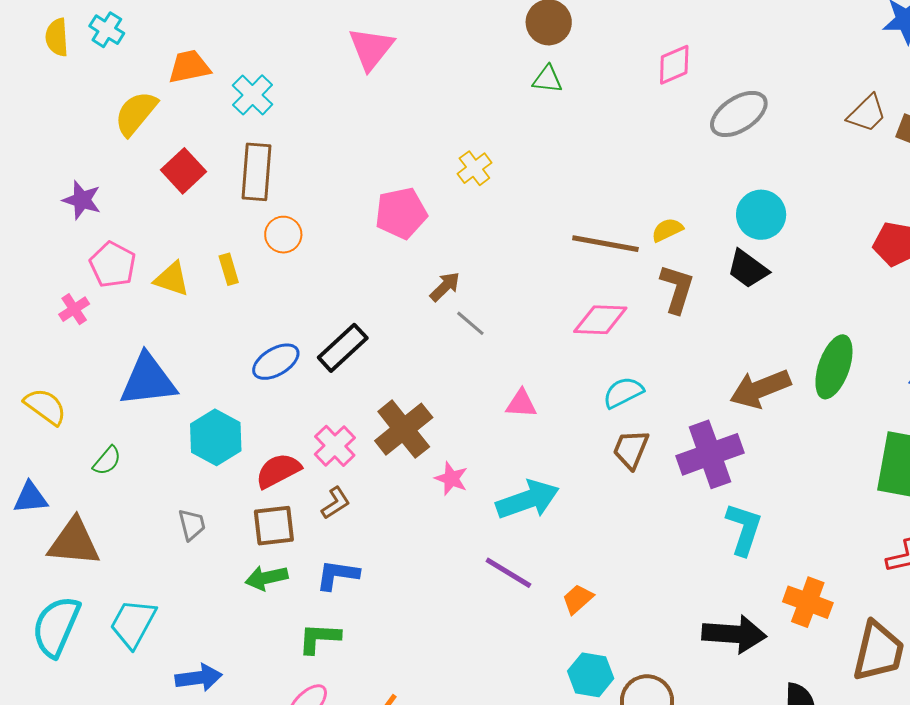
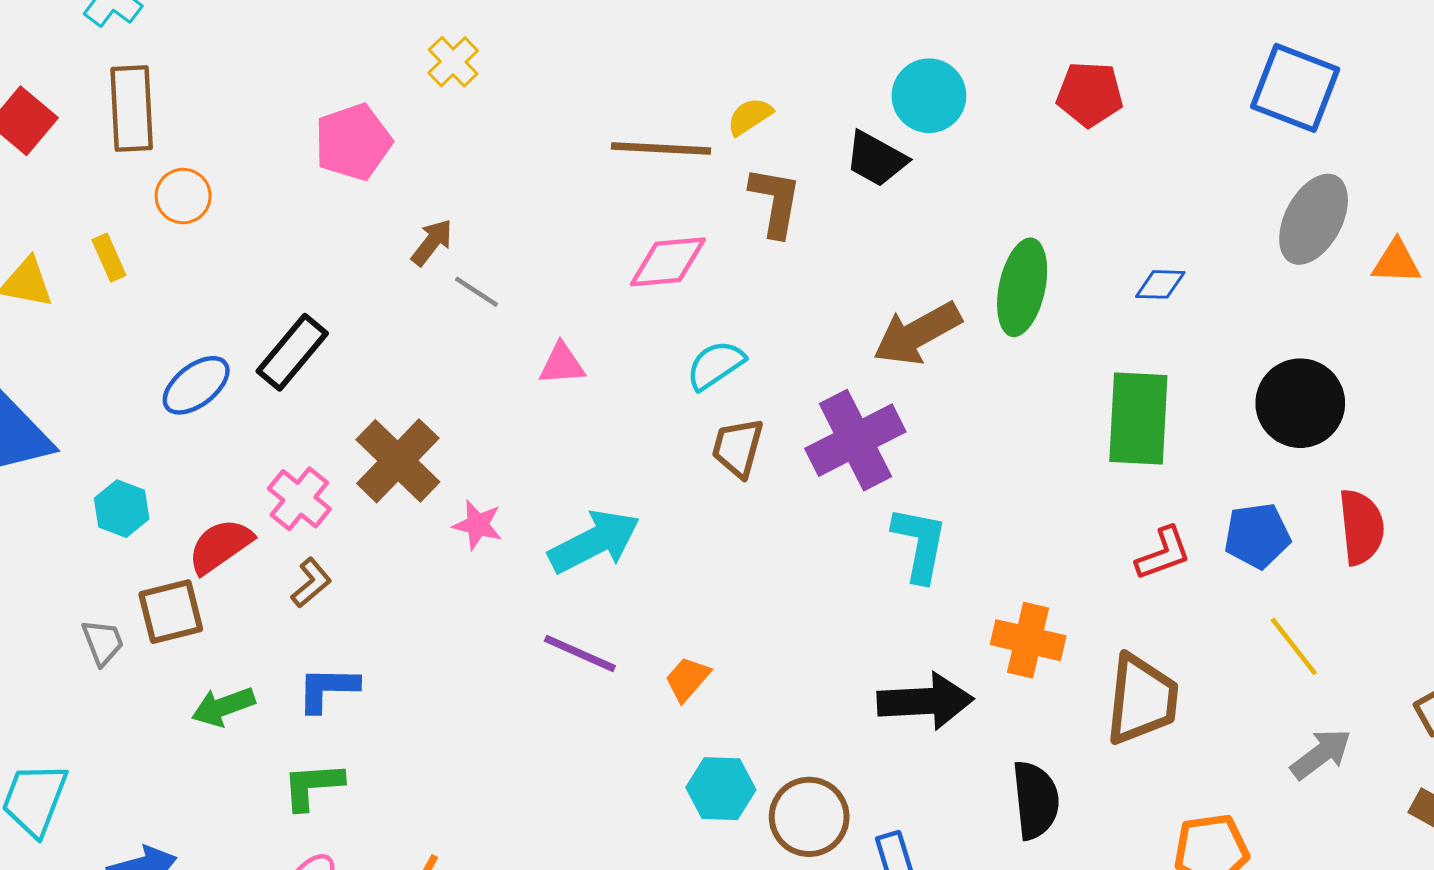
cyan circle: (761, 215) -> (929, 96), moved
pink triangle: (521, 404) -> (562, 364), moved
cyan hexagon: (216, 437) -> (122, 509), size x0.7
brown square: (274, 526) -> (171, 612), moved

